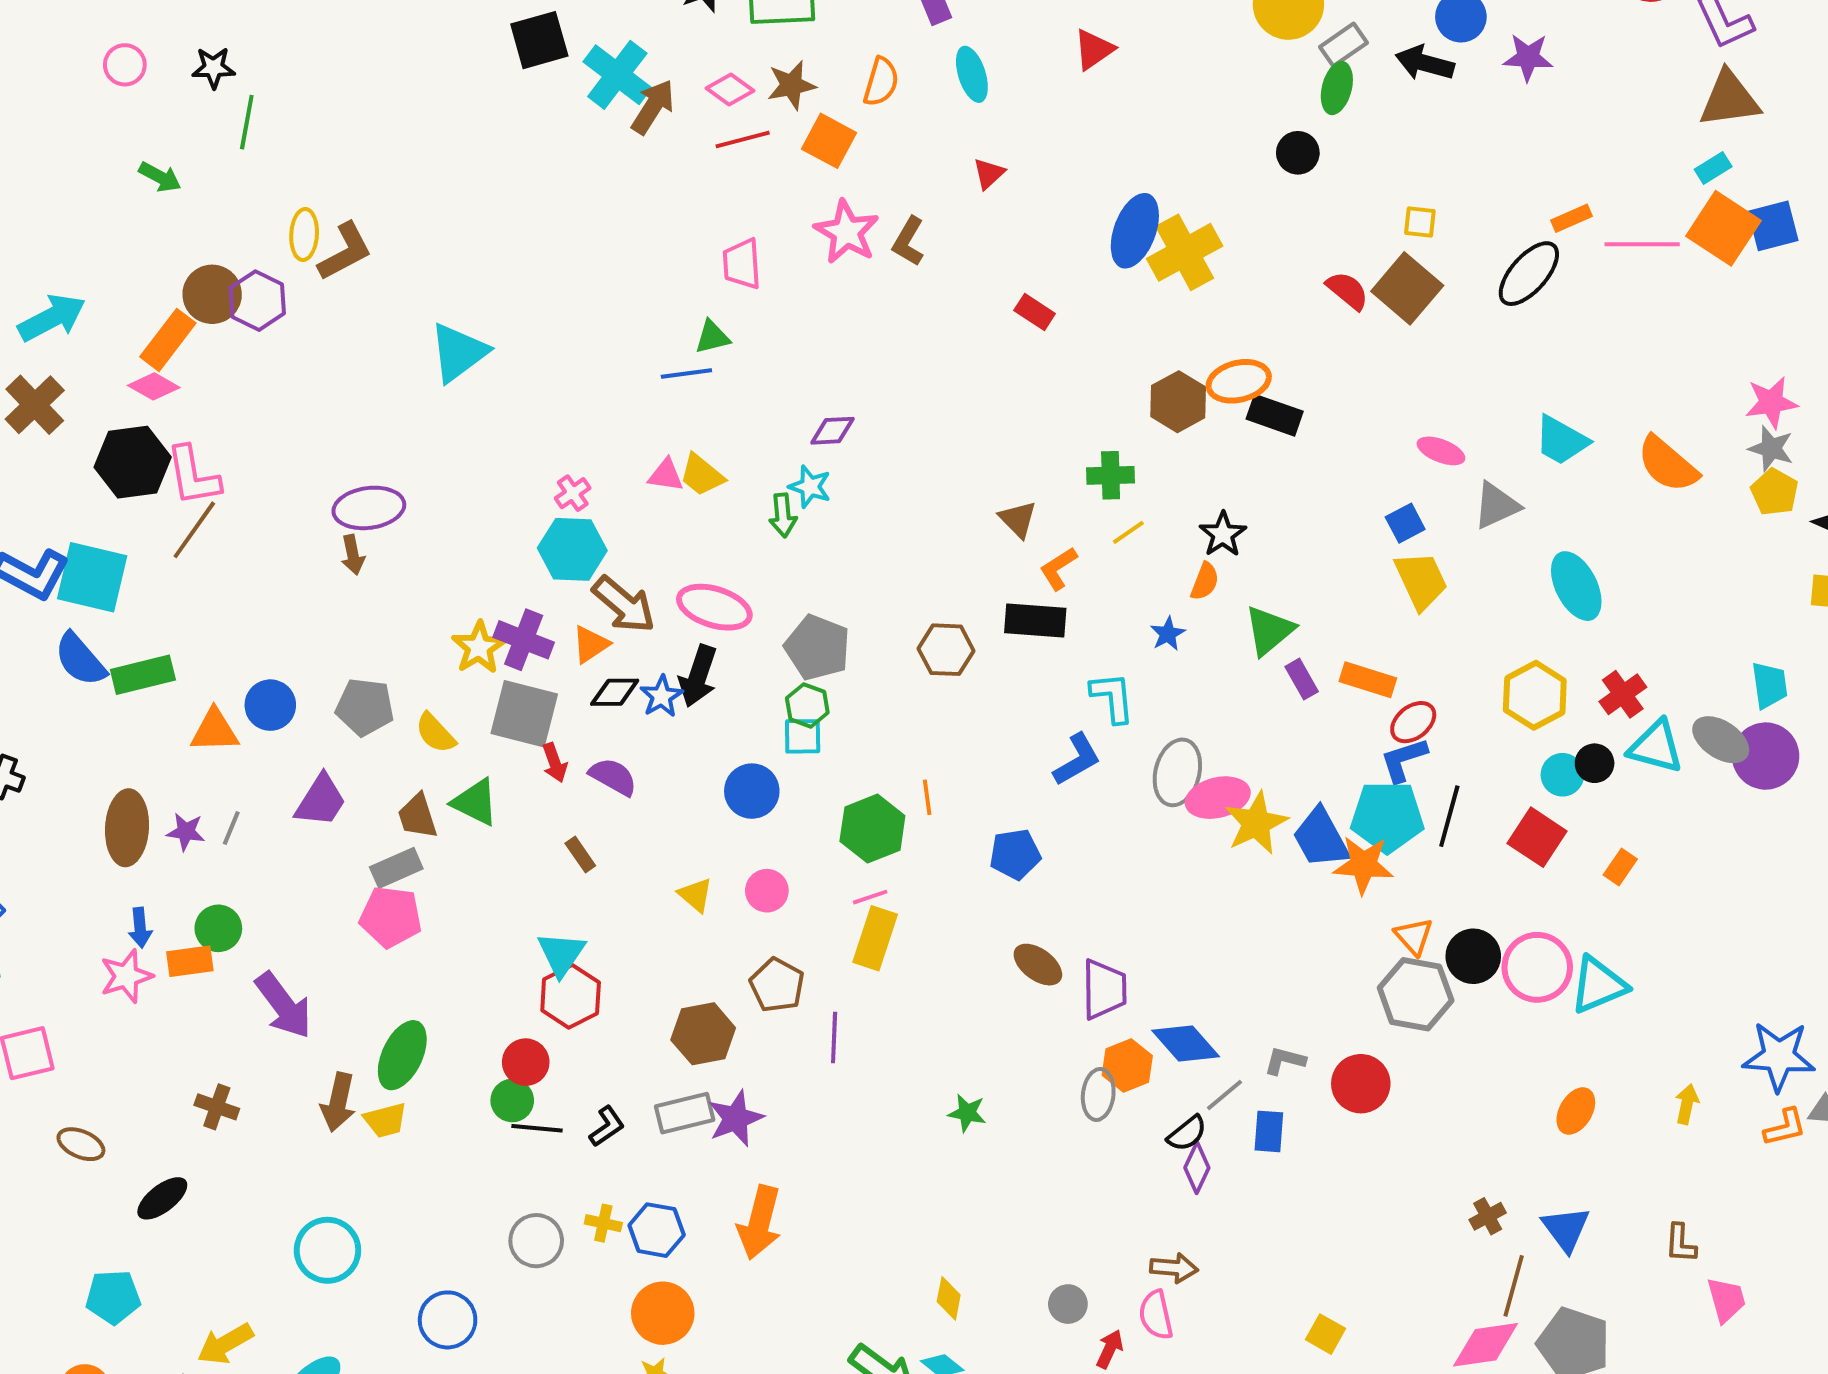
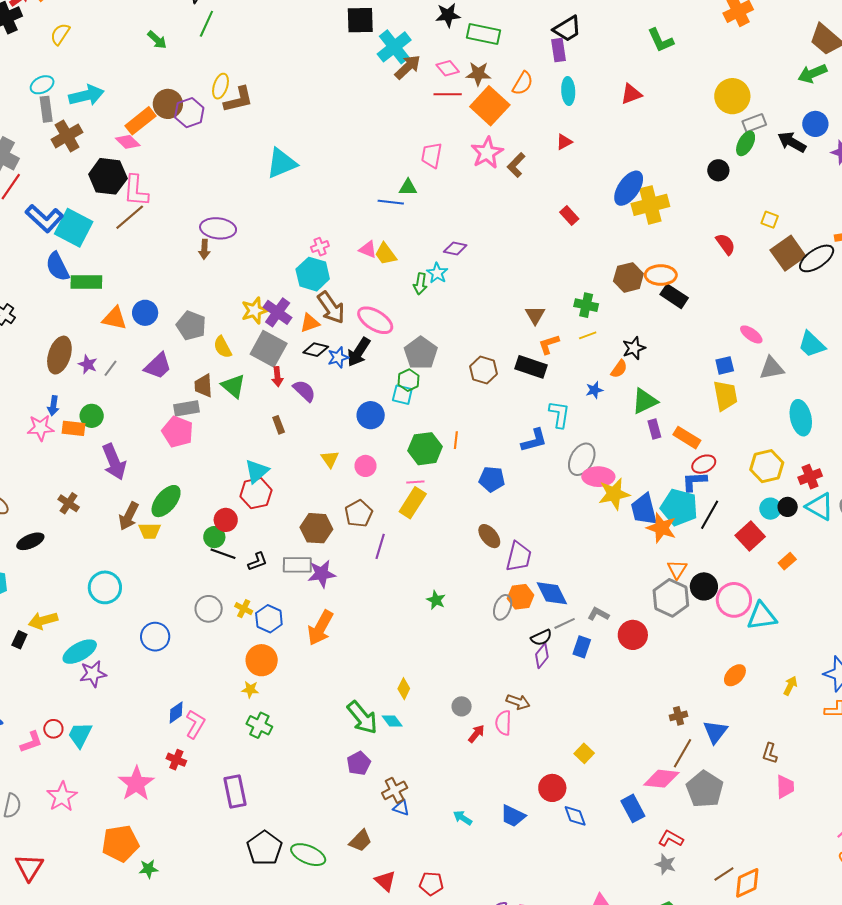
orange square: (829, 141) -> (490, 106), size x1.4
brown square: (1407, 288) -> (788, 253), moved

